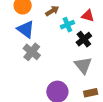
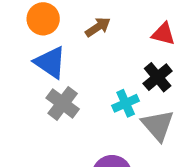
cyan cross: (67, 25) -> (126, 103), moved

